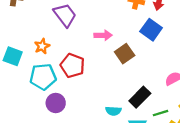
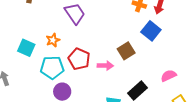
pink arrow: (103, 35) -> (105, 66), moved

